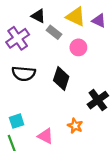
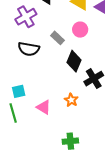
gray rectangle: (54, 32) -> (57, 38), moved
black diamond: (61, 79) -> (74, 61), moved

